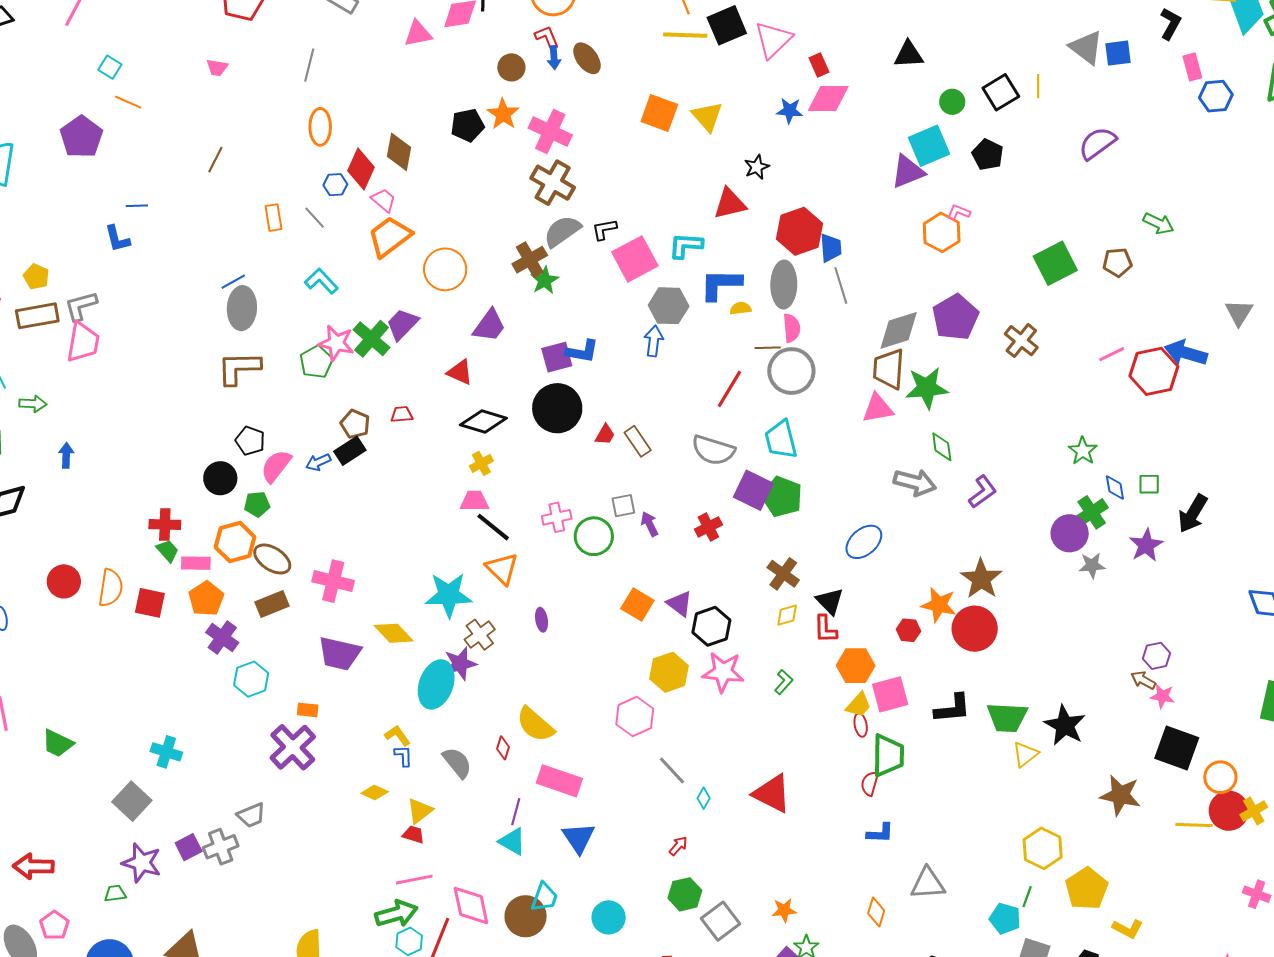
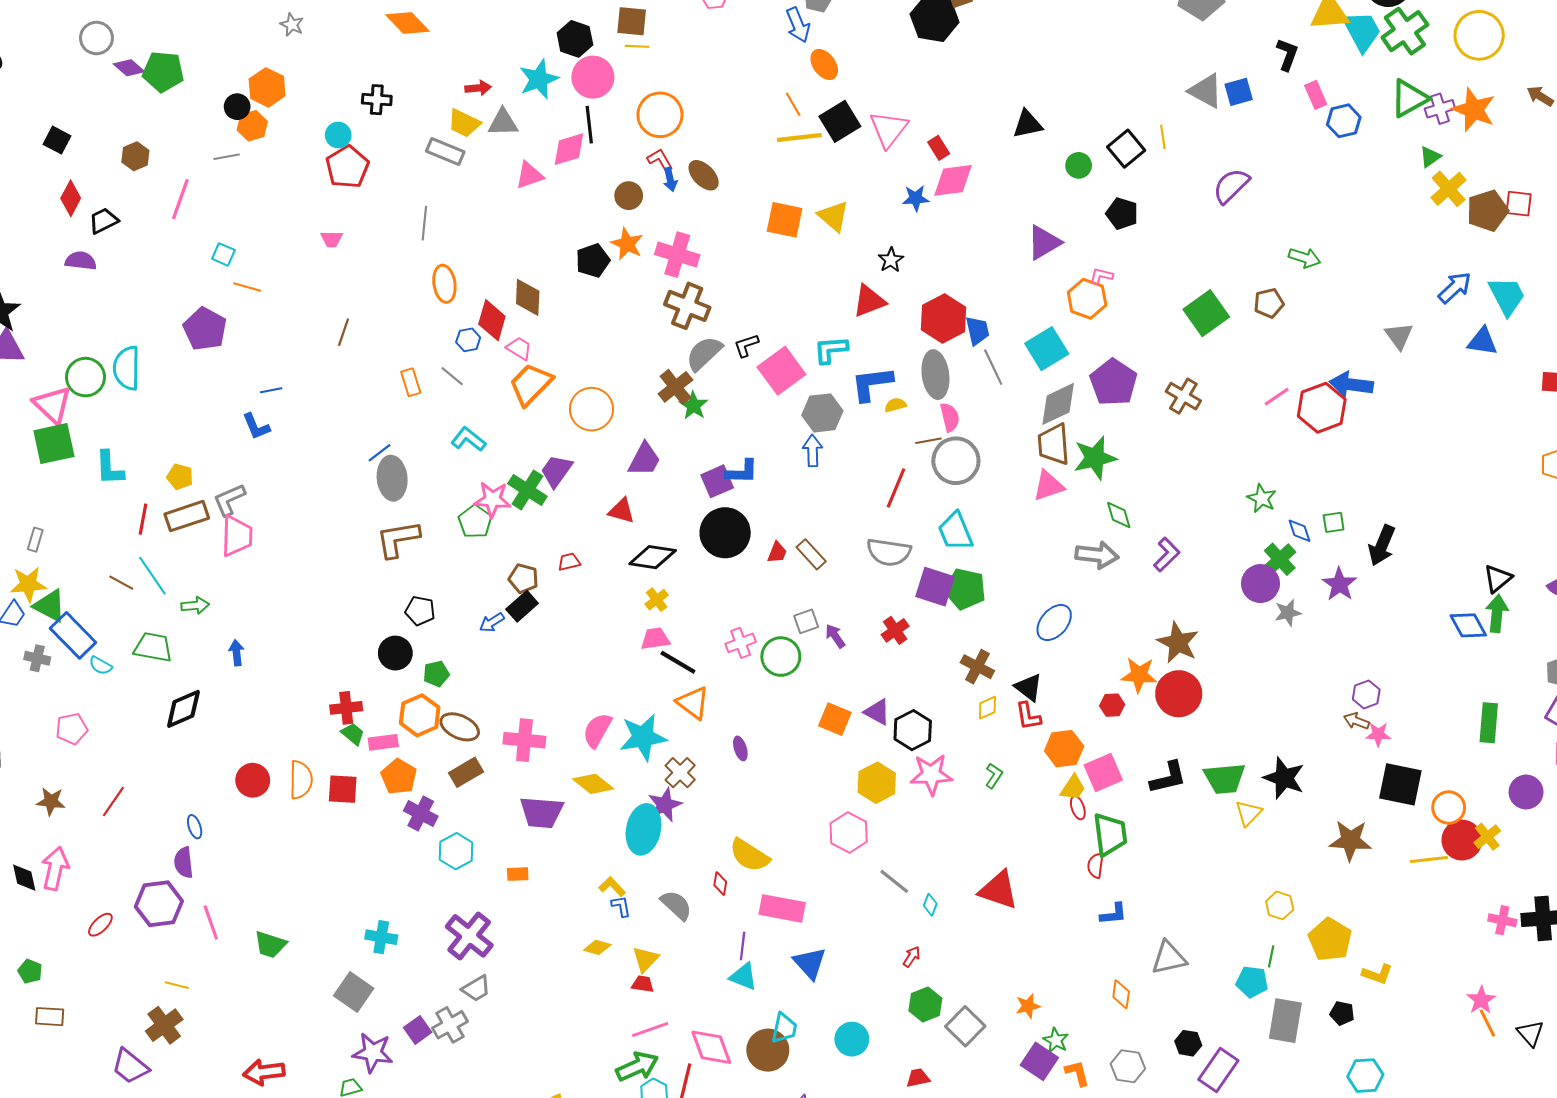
cyan square: (929, 146) -> (1047, 349), moved
pink semicircle: (276, 466) -> (597, 730), moved
purple cross: (293, 747) -> (469, 936), moved
yellow hexagon: (1043, 848) -> (1280, 905), size x0.7

